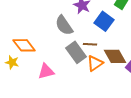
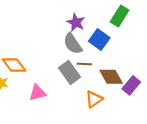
gray semicircle: (64, 25) -> (73, 44), moved
orange triangle: (95, 63) -> (94, 99), moved

